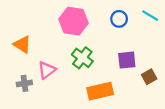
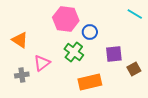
blue circle: (119, 19) -> (90, 32), moved

